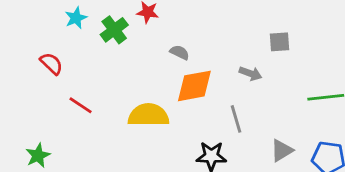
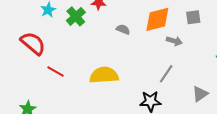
red semicircle: (51, 64) -> (33, 43), size x1.5
orange diamond: (194, 86) -> (157, 19), moved
gray line: (236, 119) -> (166, 74), turned 54

